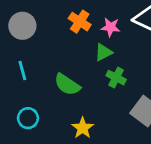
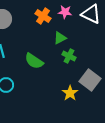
pink star: (111, 27) -> (65, 12), moved
yellow star: (83, 128) -> (70, 93), moved

